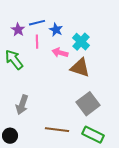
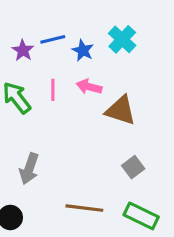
pink line: (37, 42) -> (53, 90), moved
cyan cross: (81, 42) -> (122, 39), moved
gray square: (88, 104) -> (133, 167), size x0.6

